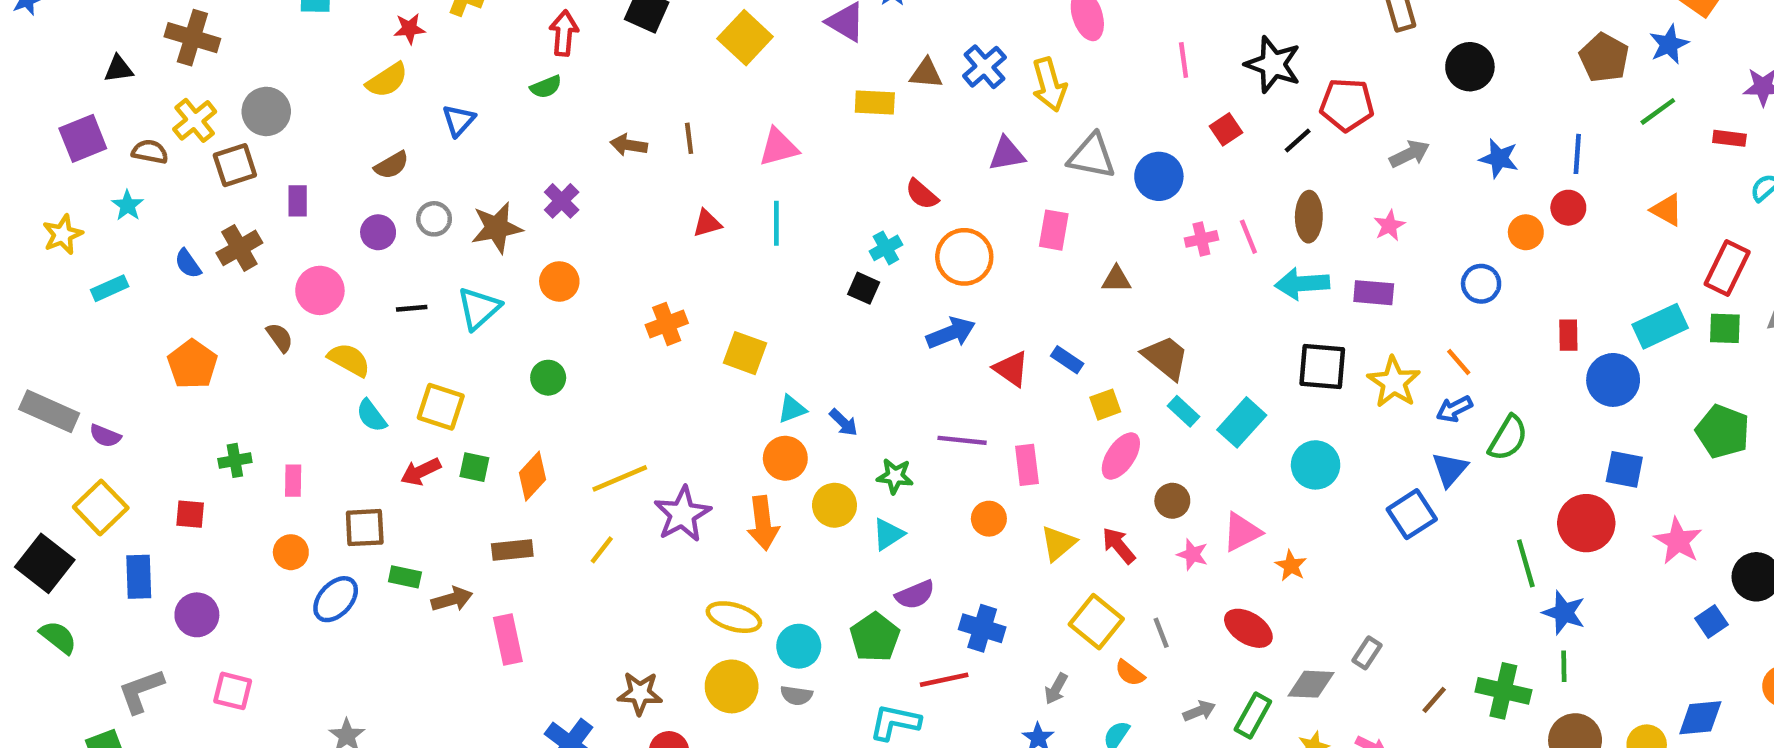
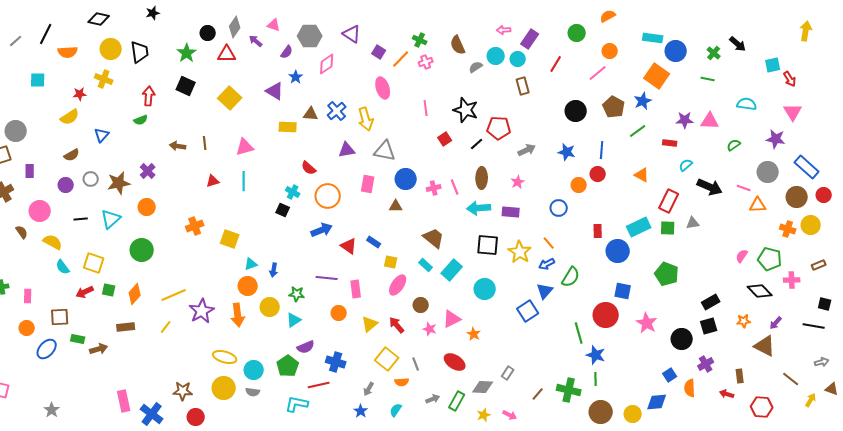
black circle: (1470, 67) -> (576, 111), moved
blue circle: (1159, 176) -> (406, 179), moved
cyan cross: (886, 248) -> (293, 192), turned -32
brown trapezoid: (1166, 358) -> (434, 238), moved
green circle: (548, 378) -> (142, 250), size x1.5
yellow square: (1105, 405) -> (391, 262), turned 32
blue arrow: (843, 422) -> (274, 270), turned 56
blue square: (1712, 622) -> (670, 375), moved
pink rectangle: (508, 639) -> (124, 401), moved
orange semicircle: (1130, 673) -> (402, 382), turned -40

